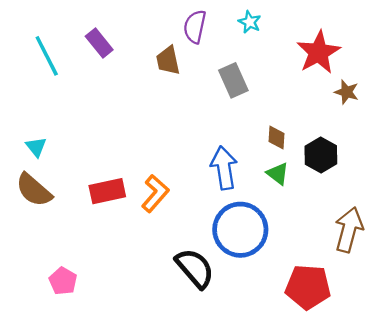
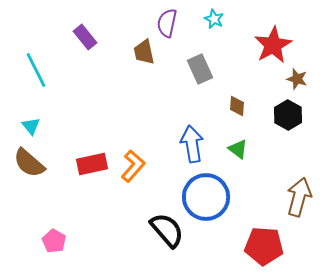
cyan line: (47, 56) -> (36, 70), moved
brown diamond: (277, 137) -> (237, 106), moved
black hexagon: (321, 155) -> (288, 115), moved

